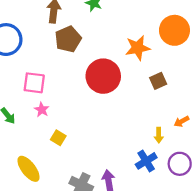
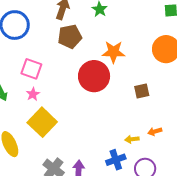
orange star: (138, 48) -> (114, 52), moved
yellow arrow: (159, 135) -> (132, 139), turned 72
yellow square: (58, 138) -> (42, 122), size x2.0

